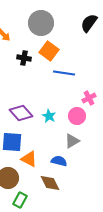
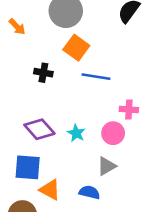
black cross: (24, 58) -> (43, 73), moved
pink cross: (89, 98) -> (129, 109), turned 32

